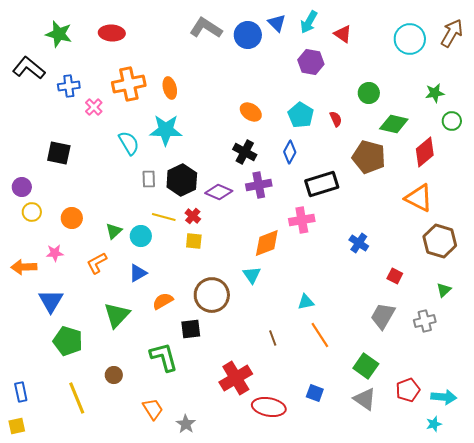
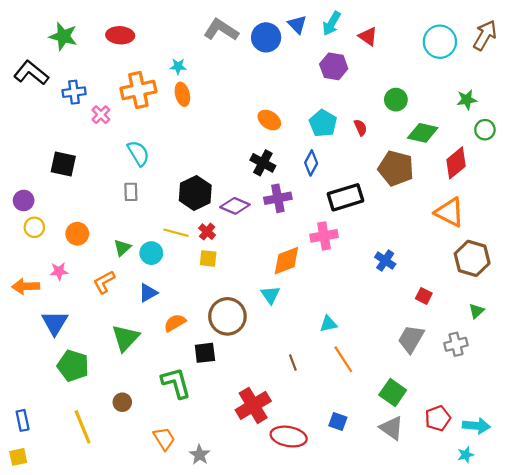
cyan star: (166, 130) -> (178, 66), moved, size x0.5
gray rectangle: (149, 179) -> (131, 192), moved

